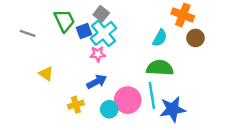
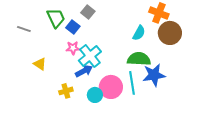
blue square: (84, 31) -> (73, 27), turned -32
cyan cross: (103, 33) -> (90, 56), moved
brown circle: (195, 38) -> (170, 33), size x1.5
pink star: (98, 54) -> (73, 48), moved
blue star: (172, 109) -> (154, 75), moved

